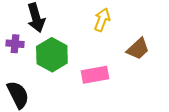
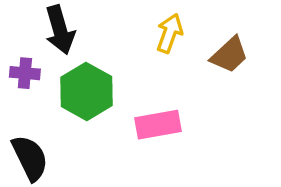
brown trapezoid: (138, 49) -> (229, 55), moved

